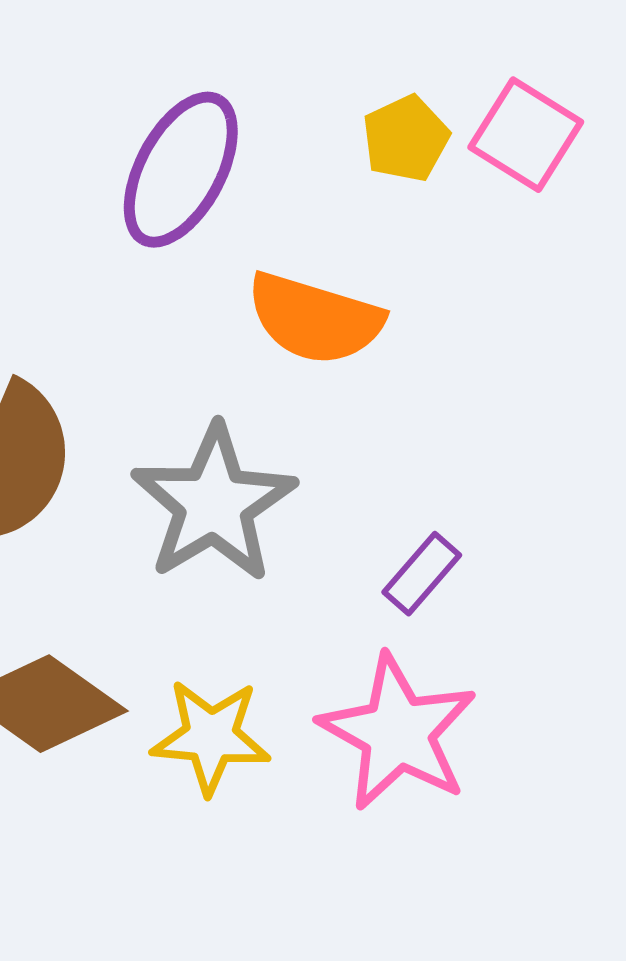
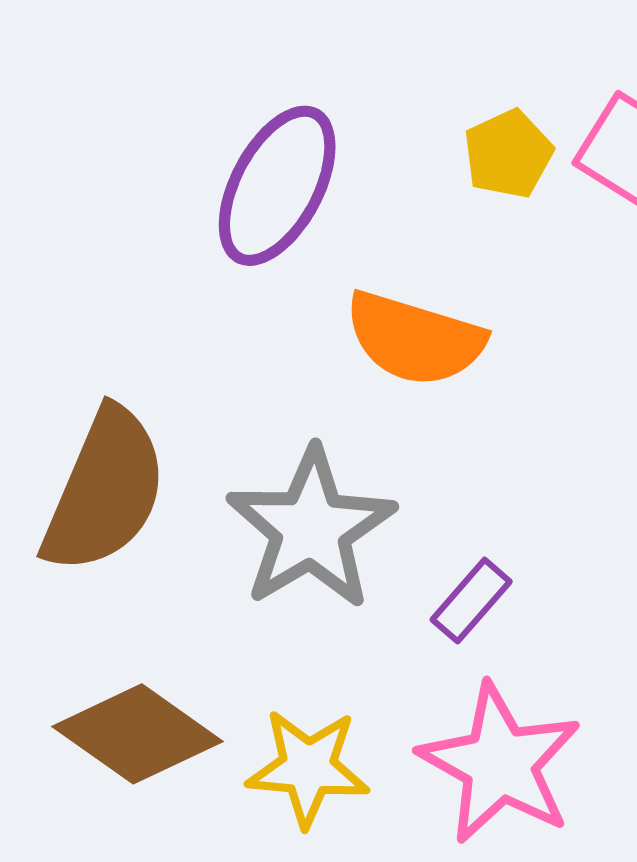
purple rectangle: (422, 574) -> (471, 601), moved

